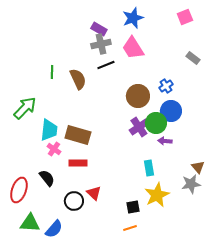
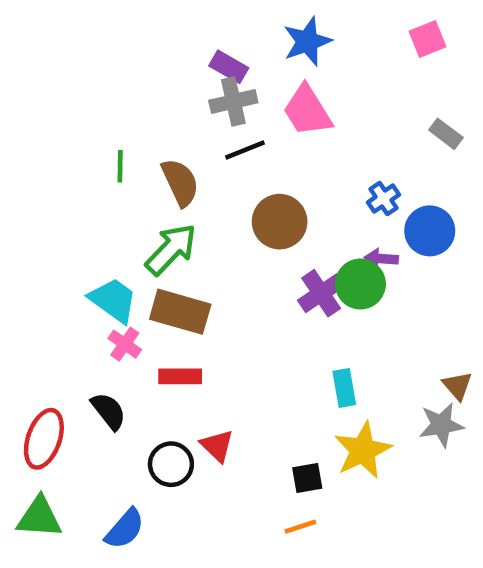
brown circle: (138, 96) -> (280, 222), moved
green arrow: (25, 108) -> (171, 249), moved
blue circle: (171, 111) -> (430, 231), moved
cyan trapezoid: (49, 130) -> (113, 300), turned -60
purple arrow: (165, 141) -> (381, 259), moved
green triangle: (30, 223) -> (39, 517), moved

